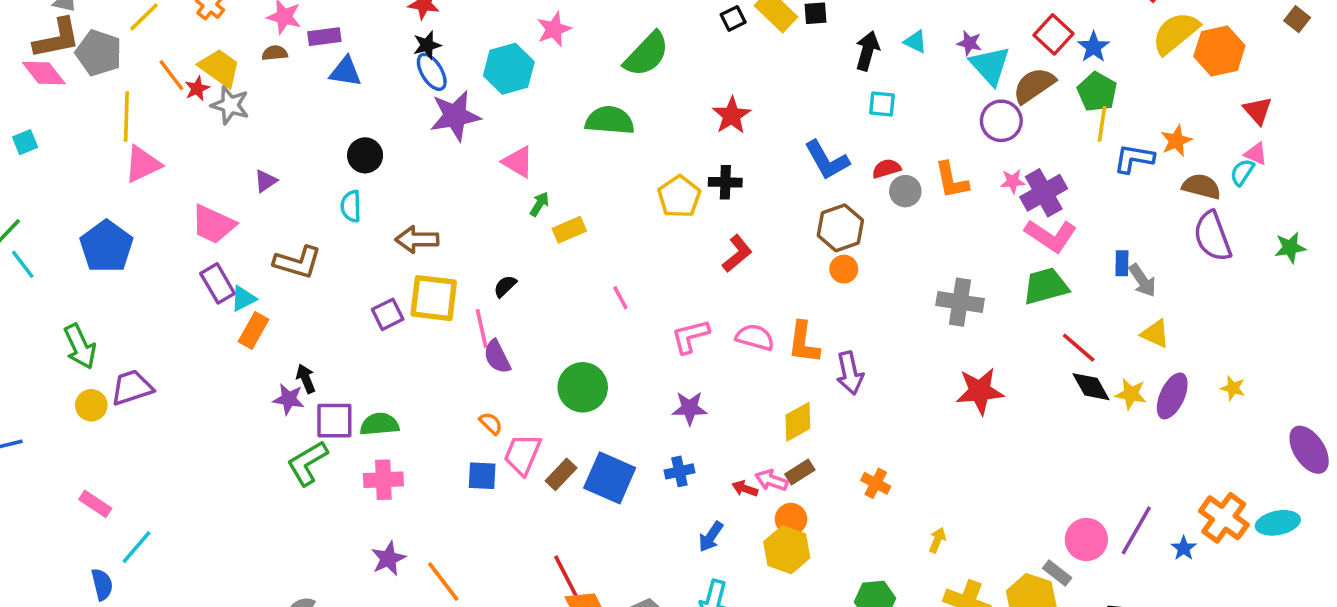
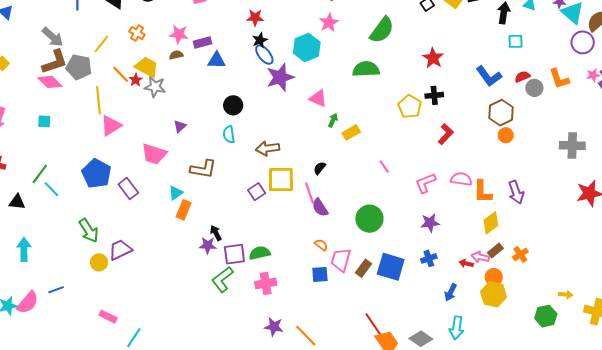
cyan square: (25, 142) -> (44, 121), turned 32
purple rectangle: (218, 283) -> (128, 189), moved
orange L-shape: (804, 343) -> (483, 192), moved
orange cross: (876, 483) -> (520, 254), moved, turned 35
yellow arrow: (937, 540) -> (566, 295), moved, turned 80
purple star: (388, 559) -> (274, 327), turned -30

